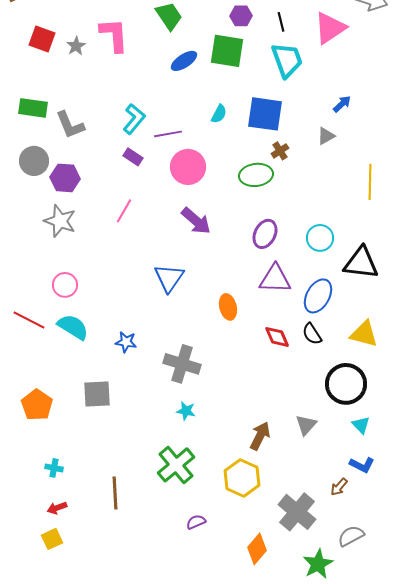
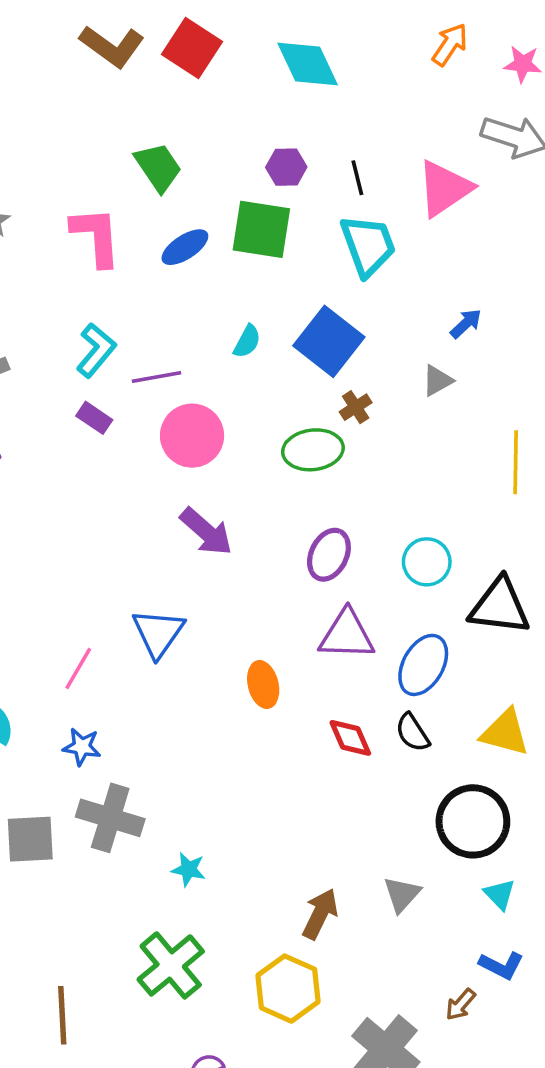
pink L-shape: (114, 35) -> (96, 236), moved
blue square: (265, 114) -> (329, 341), turned 30
pink line: (124, 211) -> (78, 669), moved
gray cross: (182, 364) -> (110, 818), moved

